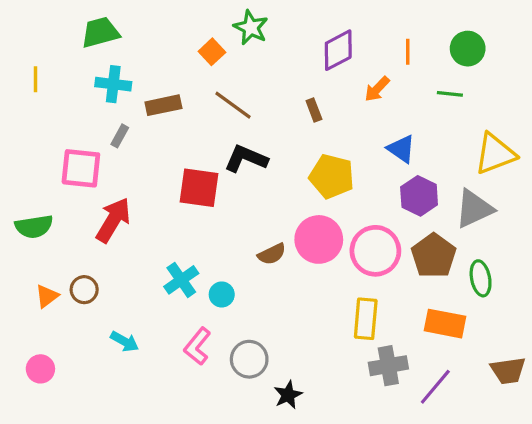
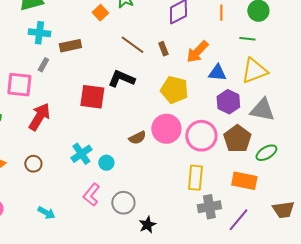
orange arrow: (377, 89) -> (197, 52), moved, size x1.4
brown line: (233, 105) -> (132, 45), moved
blue triangle: (401, 149) -> (217, 73), turned -30
yellow triangle: (495, 154) -> (254, 71), moved
gray triangle: (474, 209) -> (262, 110), turned 36
green ellipse: (481, 278) -> (266, 153), turned 70
brown circle: (84, 290) -> (33, 164), moved
cyan arrow: (125, 341) -> (46, 213), moved

